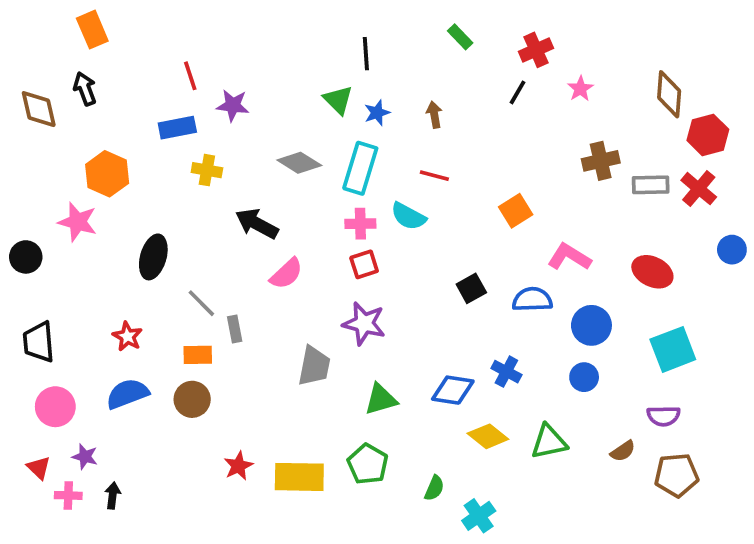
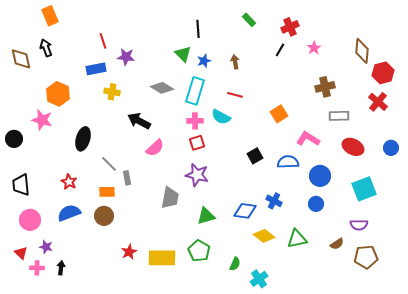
gray rectangle: (651, 185) -> (339, 116), moved
blue circle: (732, 250) -> (391, 148), moved

